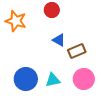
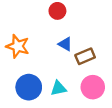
orange star: (16, 21) -> (18, 46), moved

